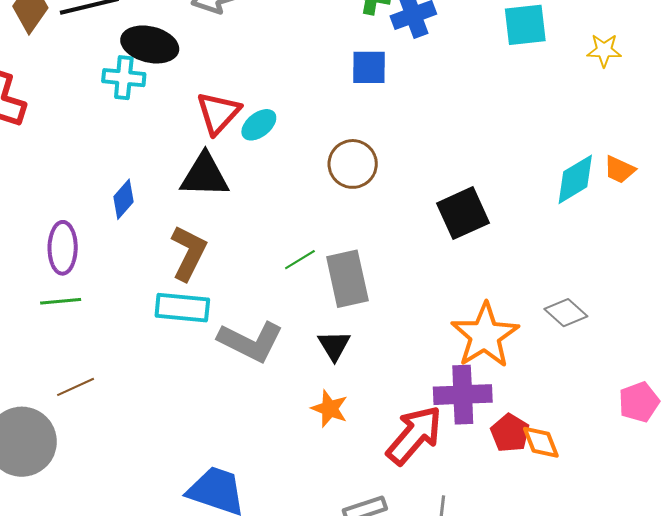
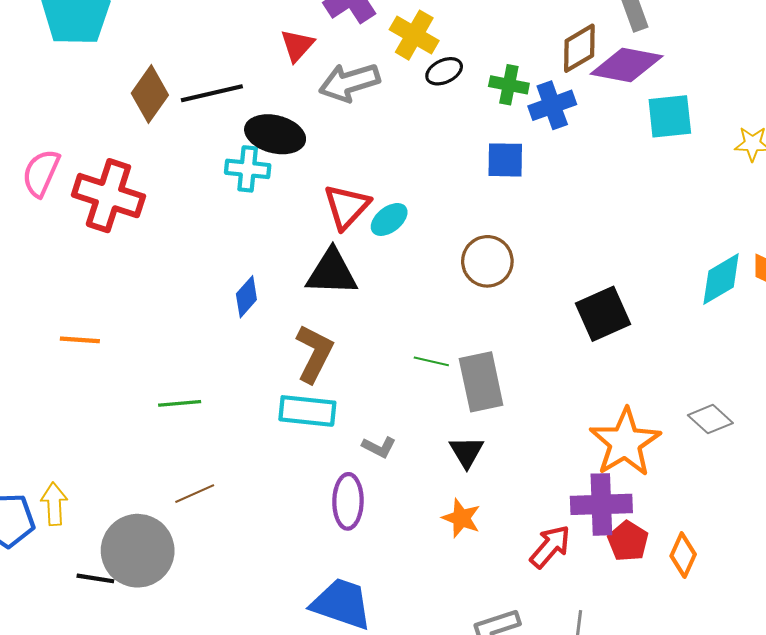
purple ellipse: (63, 248) -> (348, 501), moved
green line: (300, 260) -> (431, 361), turned 44
gray L-shape: (251, 341) -> (379, 447), size x0.5
red pentagon: (510, 433) -> (628, 541), moved
red arrow: (414, 435) -> (550, 547), size x0.7
orange diamond: (541, 442) -> (683, 555), turned 45

